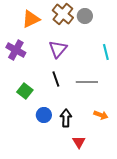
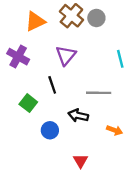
black line: (56, 79) -> (52, 85), moved
black arrow: (66, 118) -> (78, 116), moved, turned -78
red triangle: (79, 142) -> (81, 161), moved

